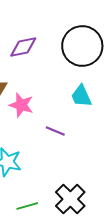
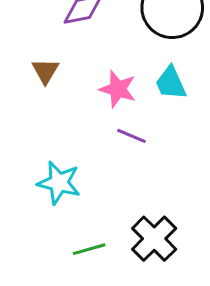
pink star: (21, 105) -> (118, 89), moved

